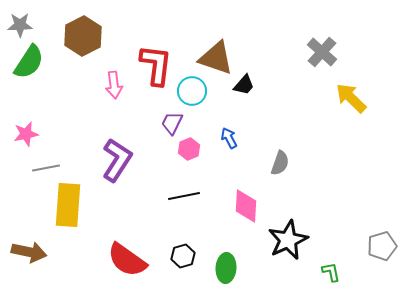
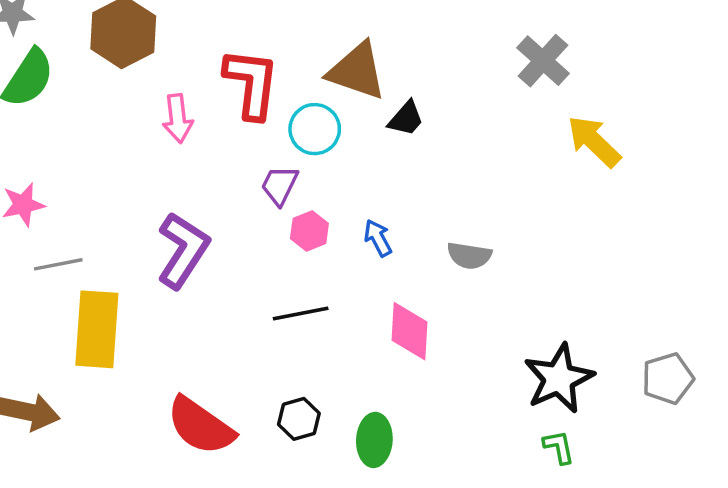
blue arrow: (229, 138) -> (378, 238), moved
gray semicircle: (280, 163) -> (469, 256), turned 80
black star: (288, 240) -> (559, 378), moved
gray pentagon: (382, 246) -> (668, 378), moved

